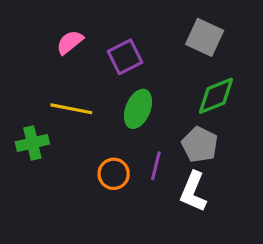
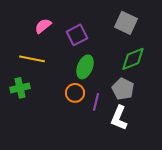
yellow line: (71, 109) -> (32, 59), moved
orange circle: (114, 174) -> (75, 93), moved

